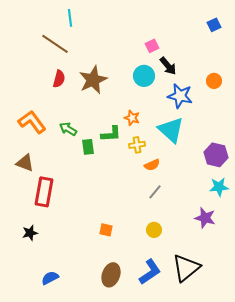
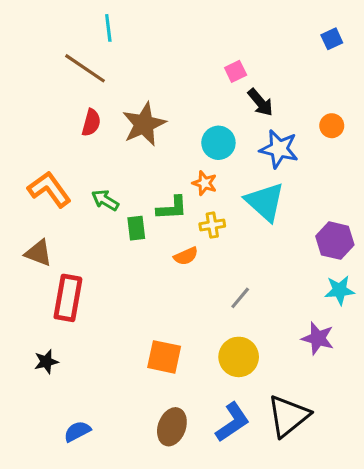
cyan circle: (144, 76) -> (218, 143), moved
orange semicircle: (152, 165) -> (186, 256), moved
orange square: (106, 230) -> (164, 357), size x1.6
yellow circle: (154, 230) -> (239, 357), size x1.6

